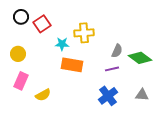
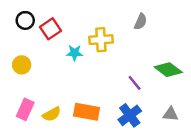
gray semicircle: (117, 51) -> (141, 22), moved
orange rectangle: (72, 65) -> (86, 112), moved
purple line: (112, 69) -> (135, 83), turned 64
pink rectangle: (21, 81) -> (25, 109), moved

